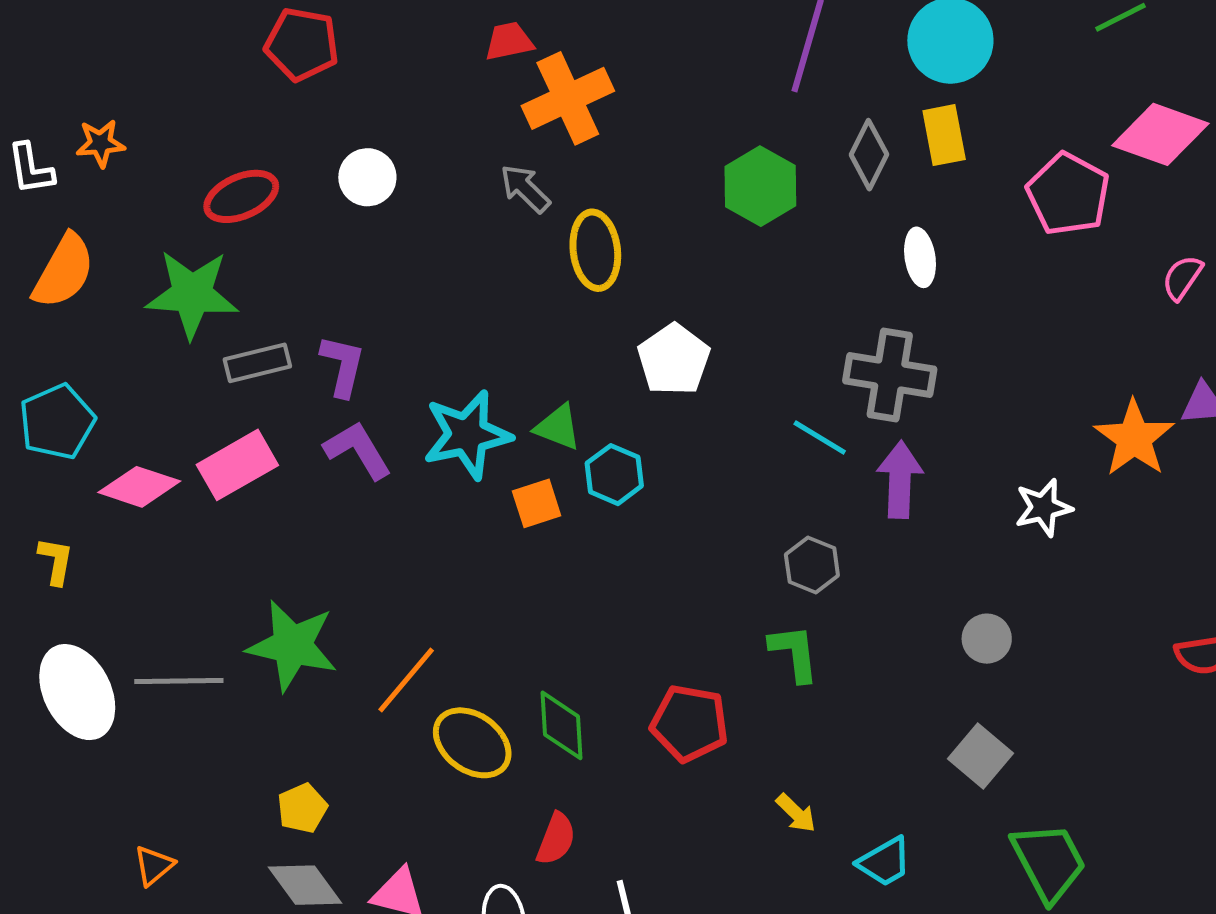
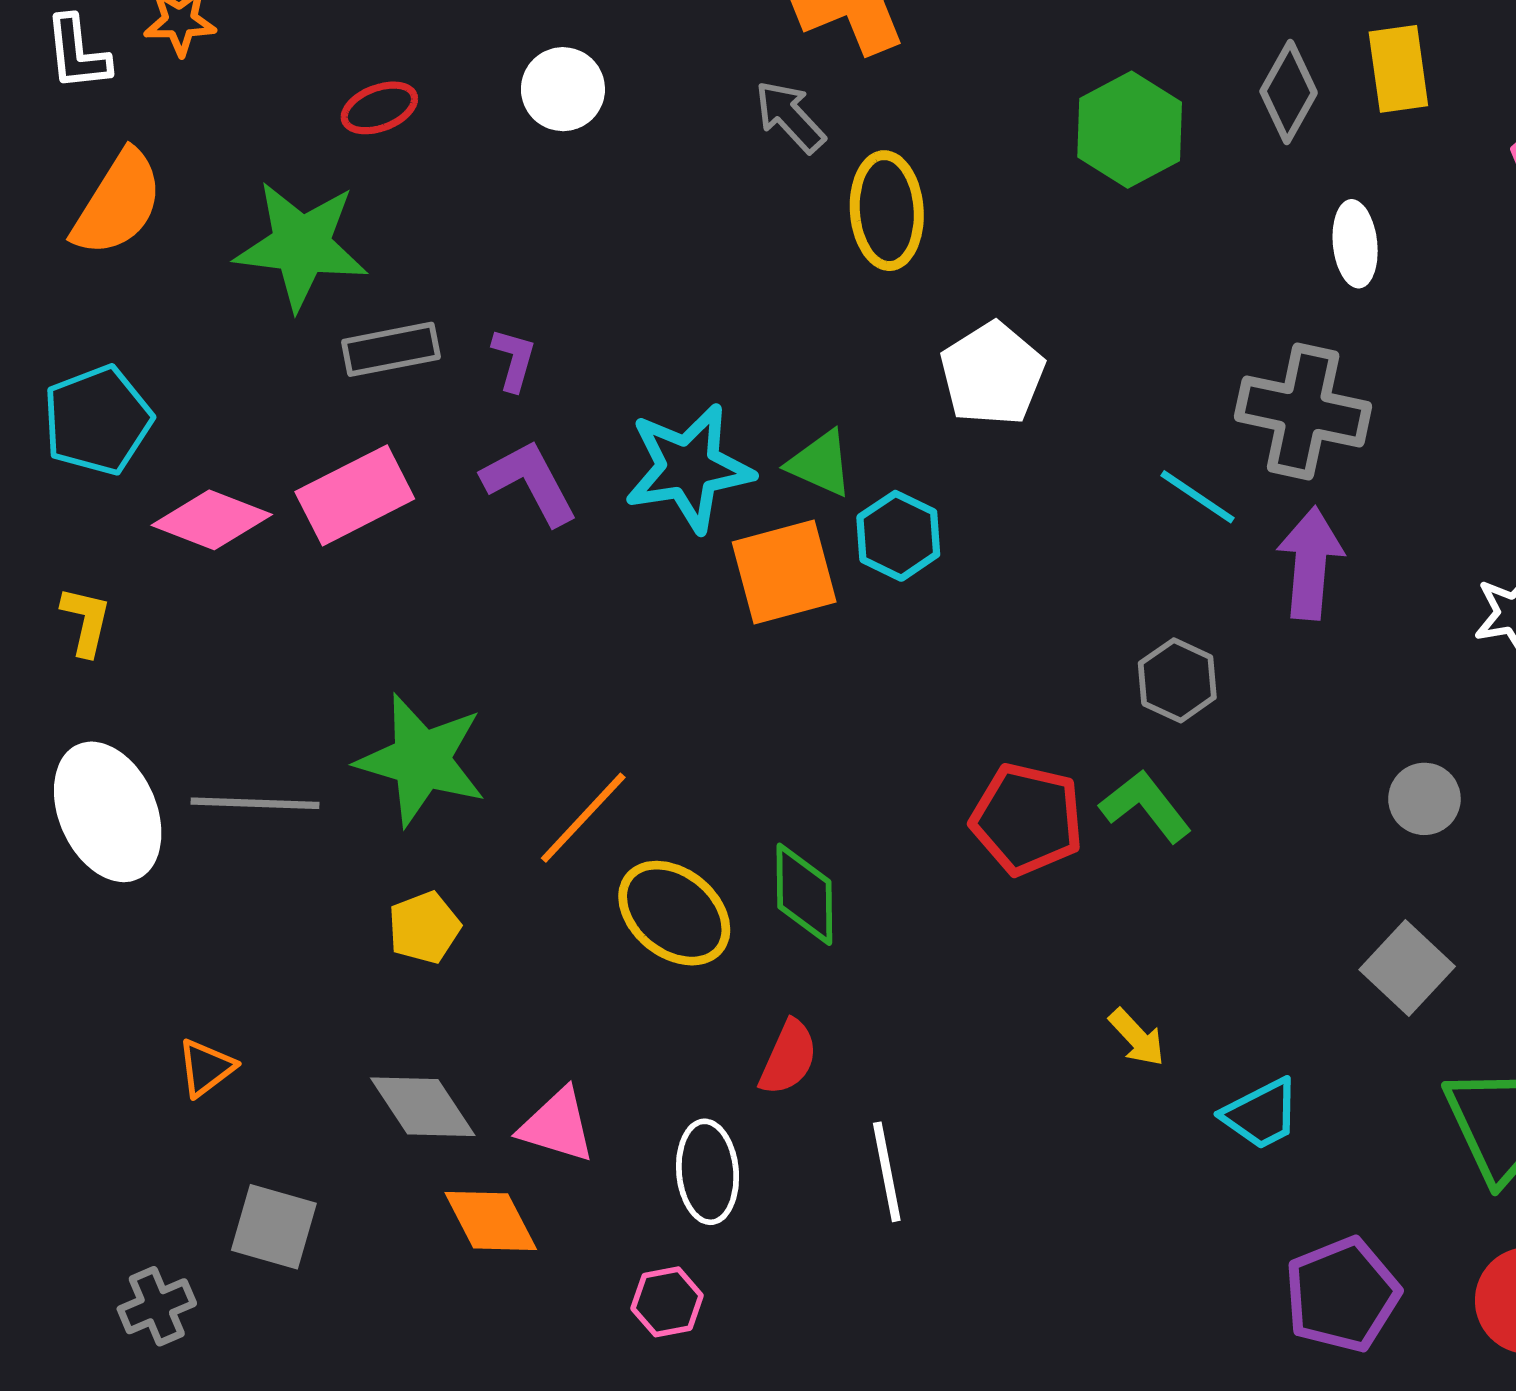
red ellipse: (241, 196) -> (379, 108), size x0.7
purple L-shape: (343, 366) -> (514, 359), size x0.7
orange square: (537, 503) -> (784, 572), size x1.5
green L-shape: (794, 653) -> (1145, 806), turned -34
red pentagon: (689, 723) -> (1027, 819), moved
yellow pentagon: (302, 808) -> (424, 928), moved

